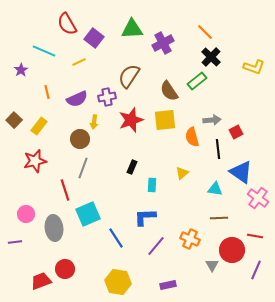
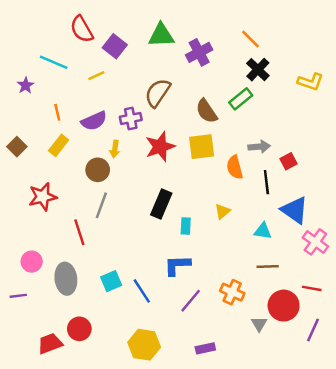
yellow rectangle: (39, 126) -> (59, 145), moved
black rectangle: (132, 167) -> (161, 204), size x1.6
cyan square: (88, 214) -> (111, 281), moved, size x0.7

